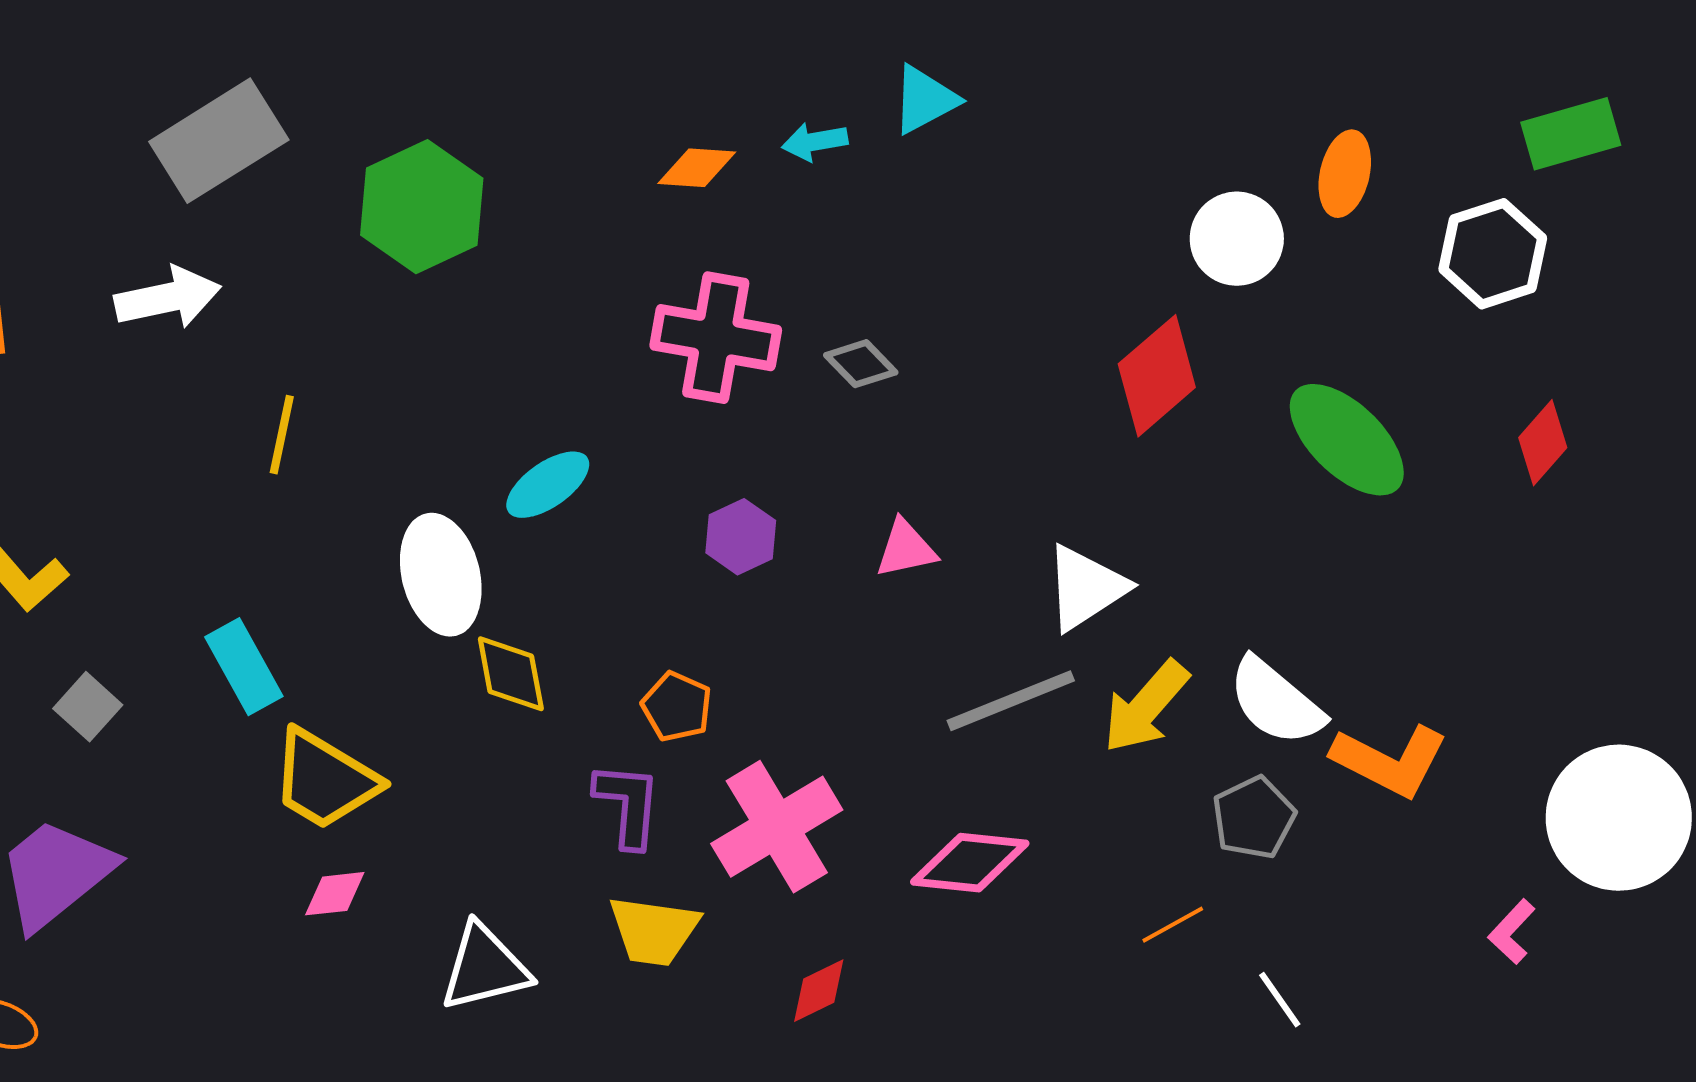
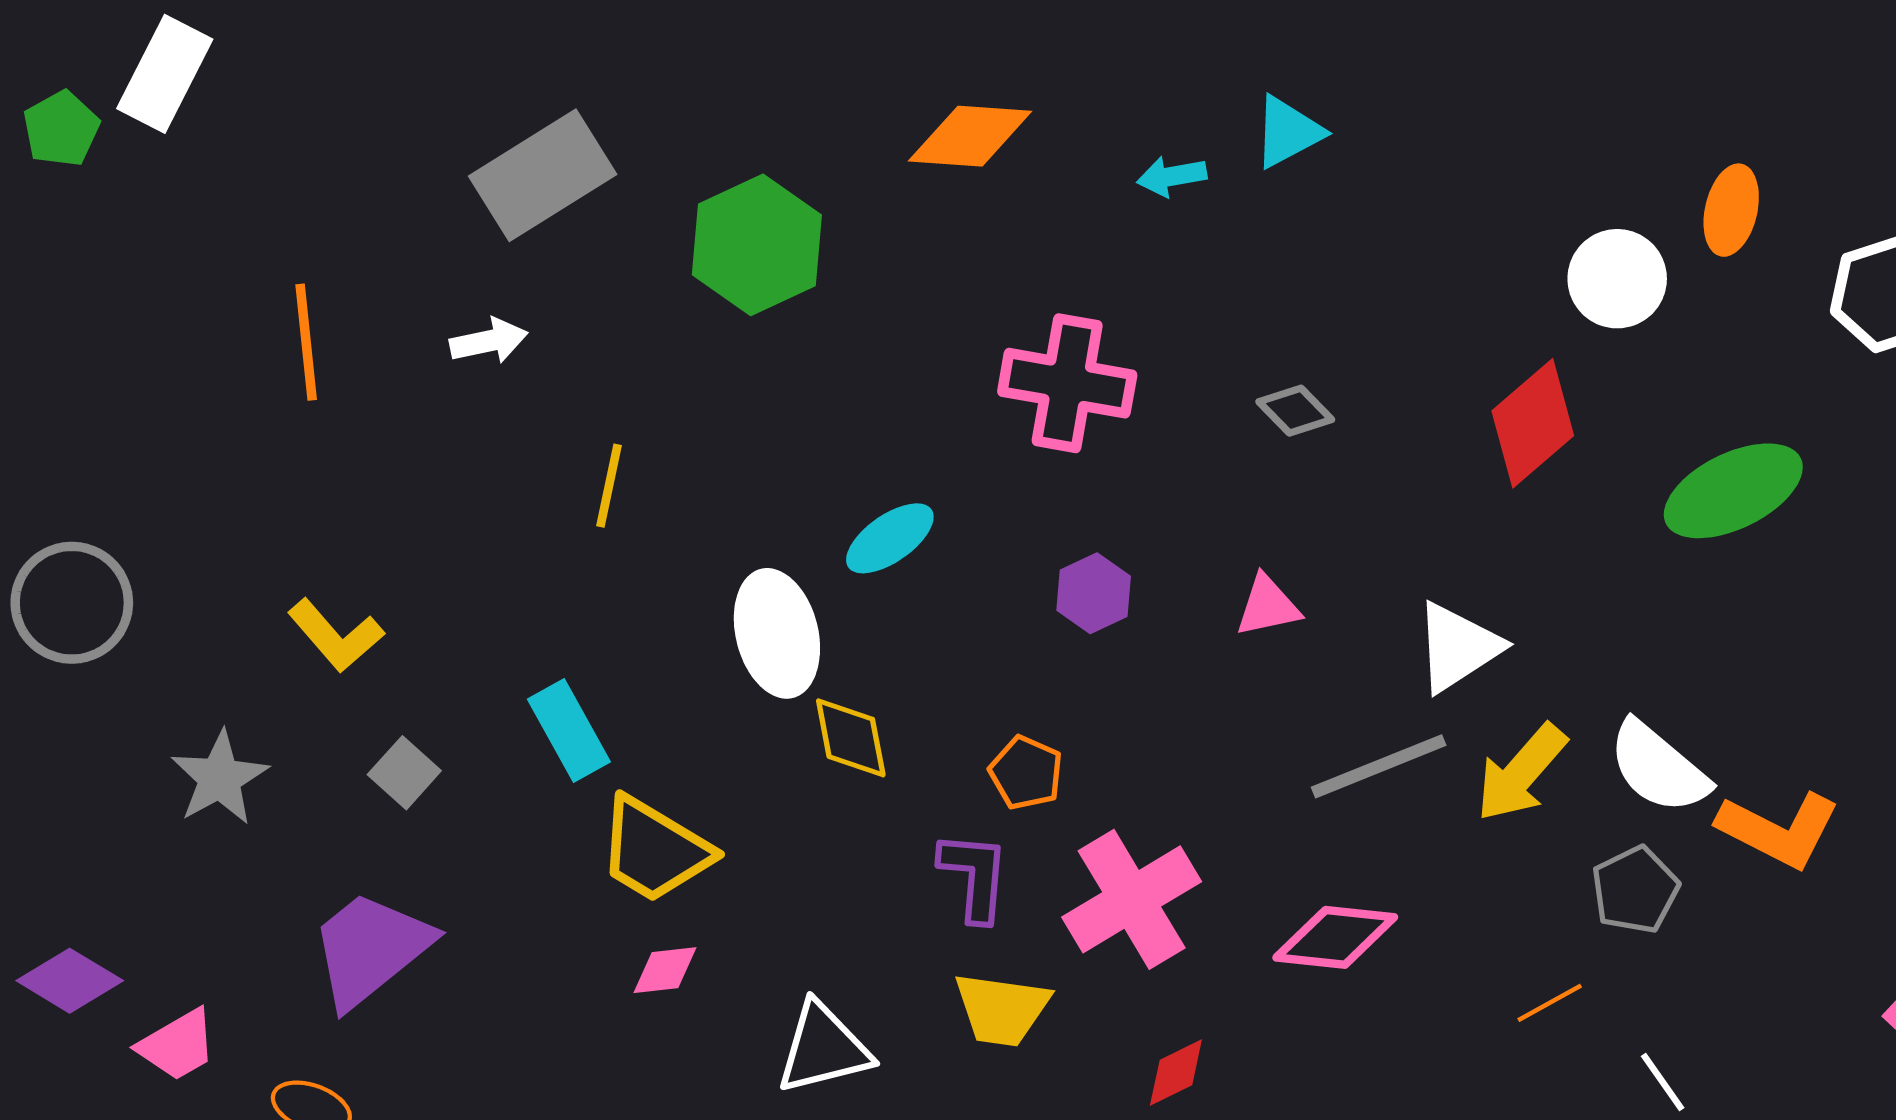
orange diamond: (697, 168) -> (970, 136), moved, size x1.5
white arrow: (168, 298) -> (489, 341), size x0.7
gray diamond: (861, 364) -> (1295, 411), moved
green ellipse: (1347, 440) -> (1733, 491), turned -70

